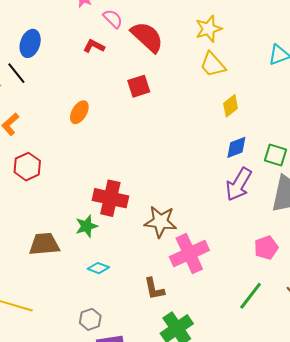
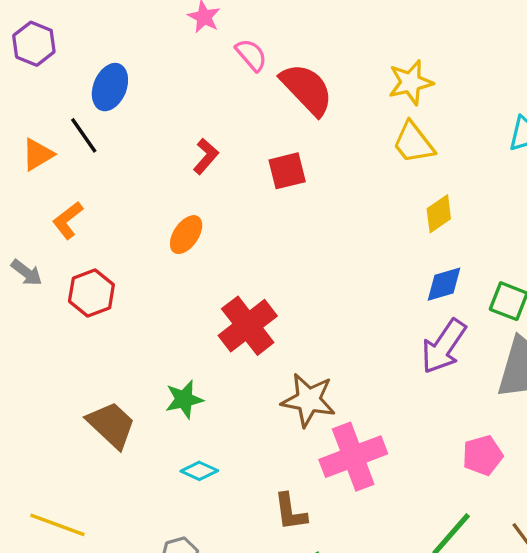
red L-shape: (94, 46) -> (206, 156), moved, turned 100
orange ellipse: (79, 112) -> (186, 235), moved
red cross: (110, 198) -> (248, 326), moved, turned 36
brown trapezoid: (44, 244) -> (111, 425), turned 44

